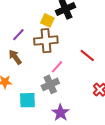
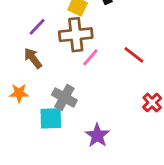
pink line: (57, 67) -> (90, 57), moved
gray cross: (50, 84) -> (64, 98), moved, turned -36

